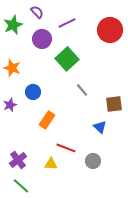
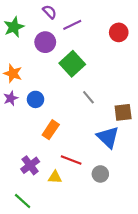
purple semicircle: (37, 12) -> (50, 12), moved
red circle: (110, 30) -> (119, 32), size x0.7
purple star: (10, 105) -> (11, 98), moved
blue triangle: (100, 127) -> (108, 137), size x1.6
purple cross: (18, 160) -> (30, 165), moved

